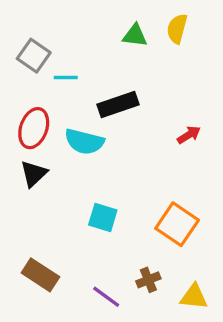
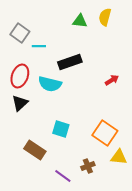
brown rectangle: (40, 275) -> (35, 150), moved
yellow triangle: (194, 297) -> (119, 157), moved

